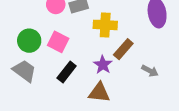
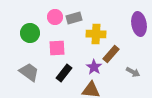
green circle: (29, 41) -> (30, 33), moved
pink square: (58, 42) -> (57, 48), turned -30

